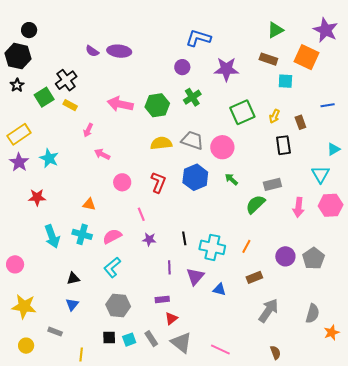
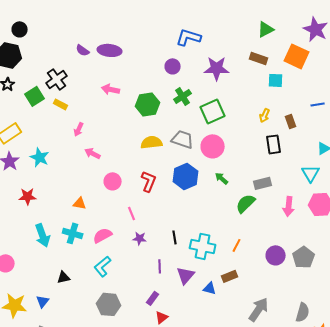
pink arrow: (120, 104) -> (111, 89), moved, size x0.7
green square: (242, 112) -> (213, 111), moved
brown rectangle: (254, 277) -> (230, 276), moved
purple rectangle: (162, 299) -> (153, 298), turned -48
blue triangle: (72, 304) -> (43, 301), moved

